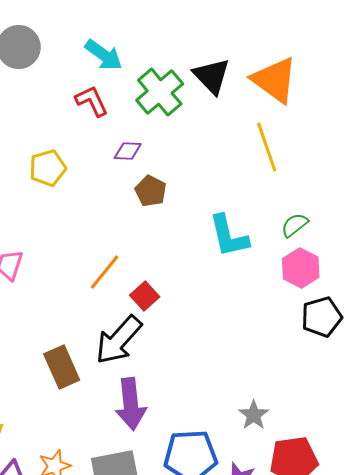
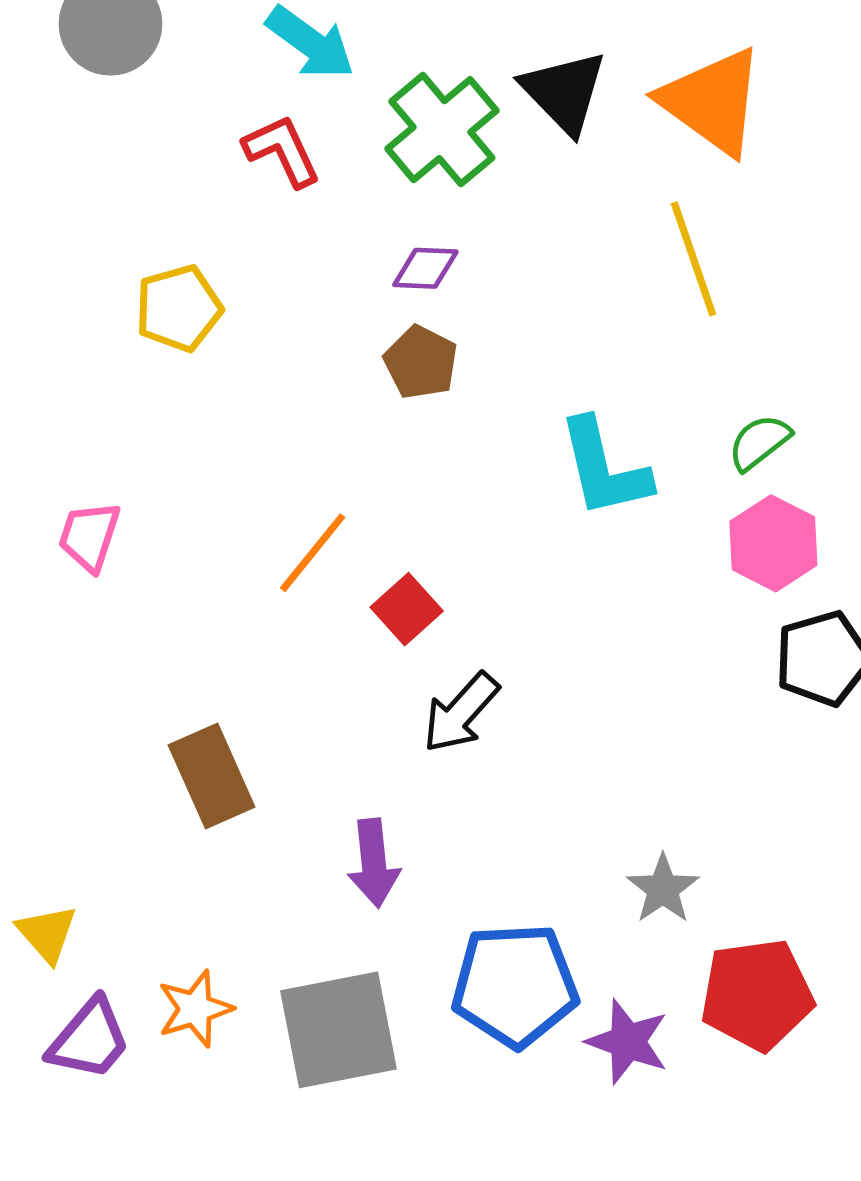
purple diamond: (128, 151) -> (425, 268), moved
black arrow: (119, 340) -> (461, 713), moved, size x0.7
purple arrow: (131, 404) -> (374, 863), size x0.7

